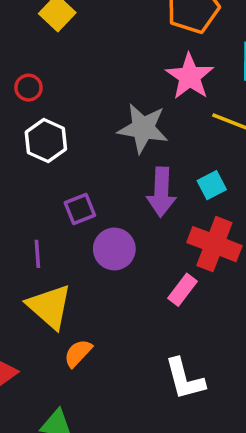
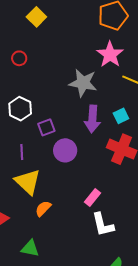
white hexagon: (46, 141) -> (20, 109), moved
pink rectangle: (183, 290) -> (93, 197), moved

